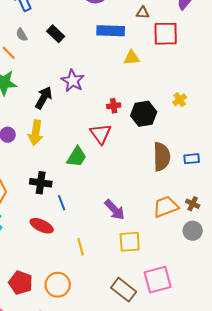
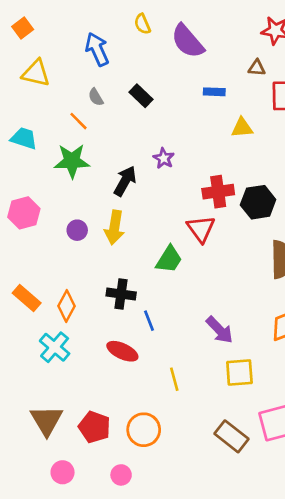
blue rectangle: (111, 31) -> (214, 92), size x0.6
purple star: (73, 81) -> (164, 158), size x0.7
red cross: (114, 106) -> (218, 192), size x1.6

